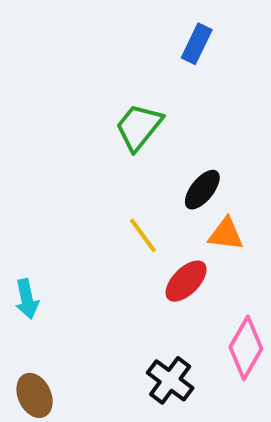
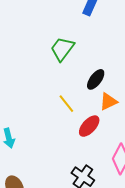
orange triangle: (226, 234) -> (108, 102), turned -30

